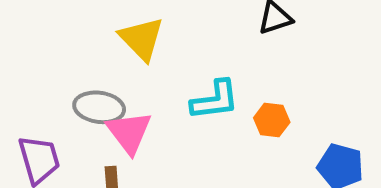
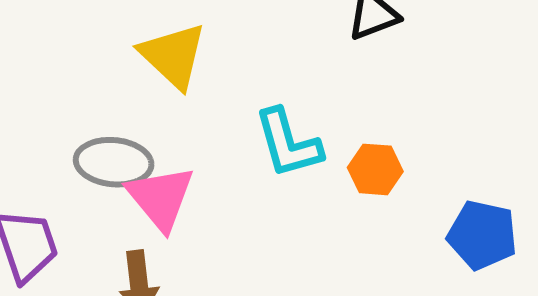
cyan L-shape: (215, 100) -> (288, 143), turned 84

